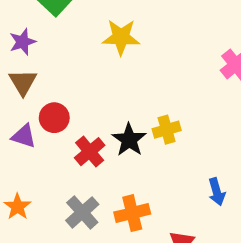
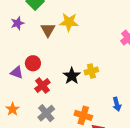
brown triangle: (23, 82) -> (48, 30), moved
red cross: (90, 152) -> (42, 86), moved
orange cross: (132, 213) -> (83, 115), moved, turned 30

